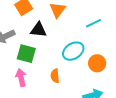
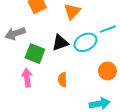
black triangle: (38, 30) -> (60, 43), moved, turned -30
cyan ellipse: (73, 51) -> (85, 42), moved

